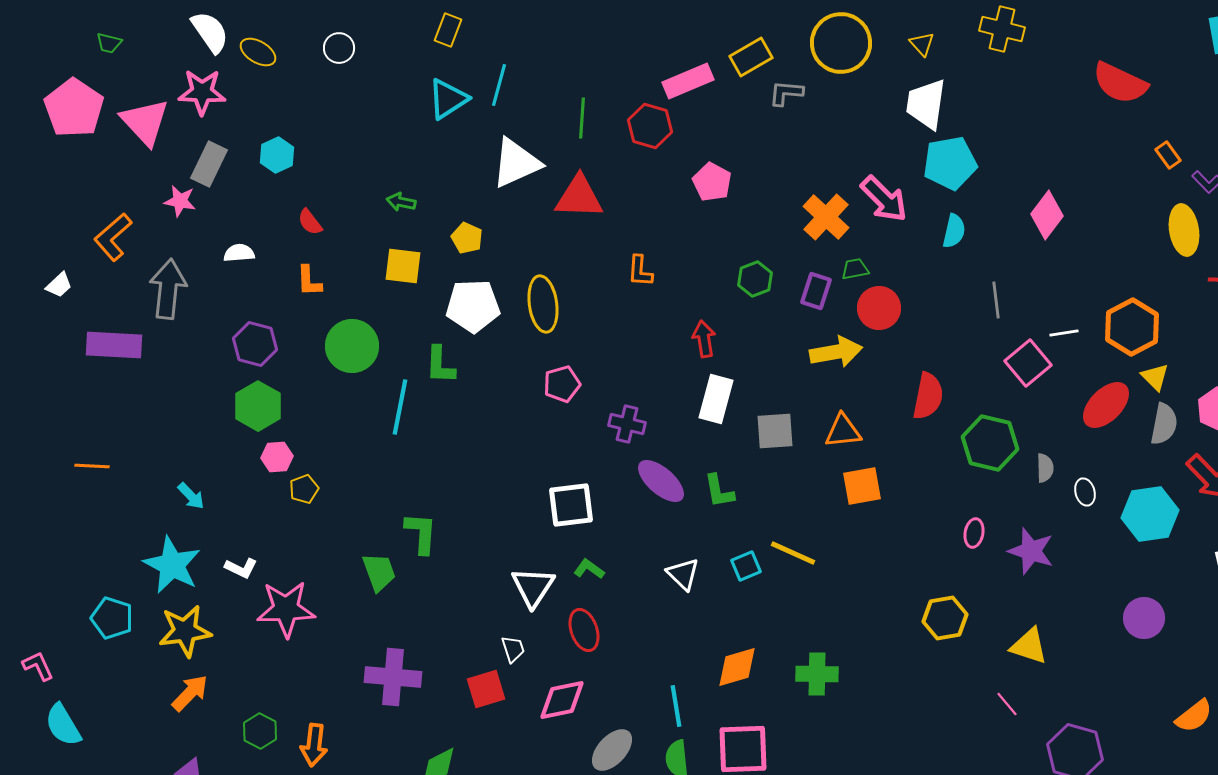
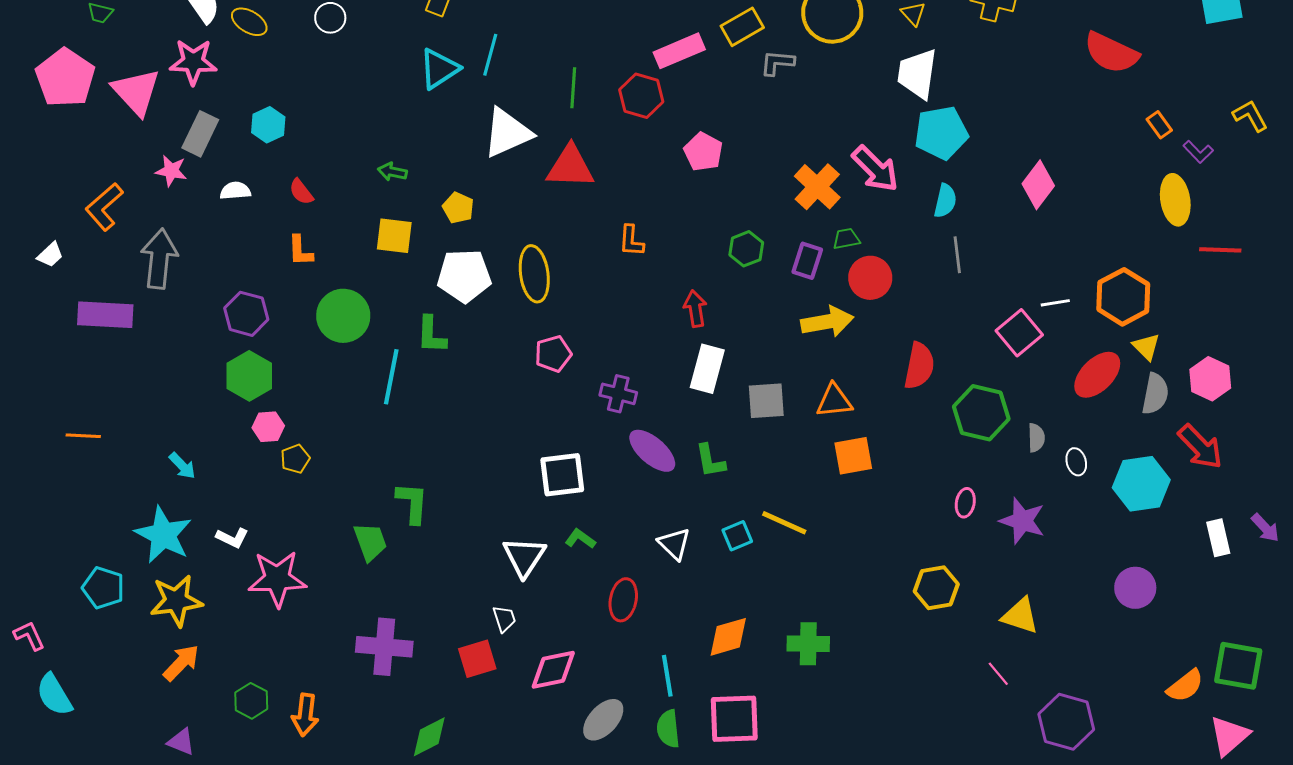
white semicircle: (239, 253) -> (235, 191), moved
gray line: (996, 300) -> (957, 255), moved
red ellipse: (584, 630) -> (623, 600), moved, turned 30

